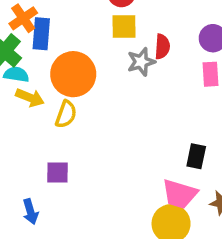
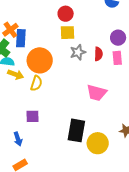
red semicircle: (162, 47) -> (98, 54), moved
black rectangle: (196, 156) -> (76, 130), moved, size x1.6
pink trapezoid: (180, 194) -> (97, 93), moved

